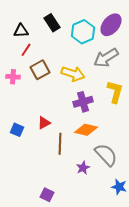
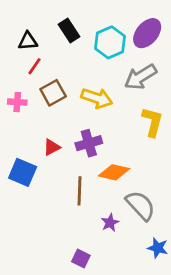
purple cross: (83, 102) -> (89, 143), moved
red triangle: (44, 123) -> (52, 147), moved
blue square: (17, 130) -> (23, 172), size x1.5
purple square: (47, 195) -> (81, 258), moved

